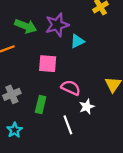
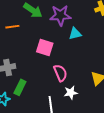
pink semicircle: (71, 88) -> (60, 73), turned 30
green rectangle: (41, 105) -> (20, 87), moved

